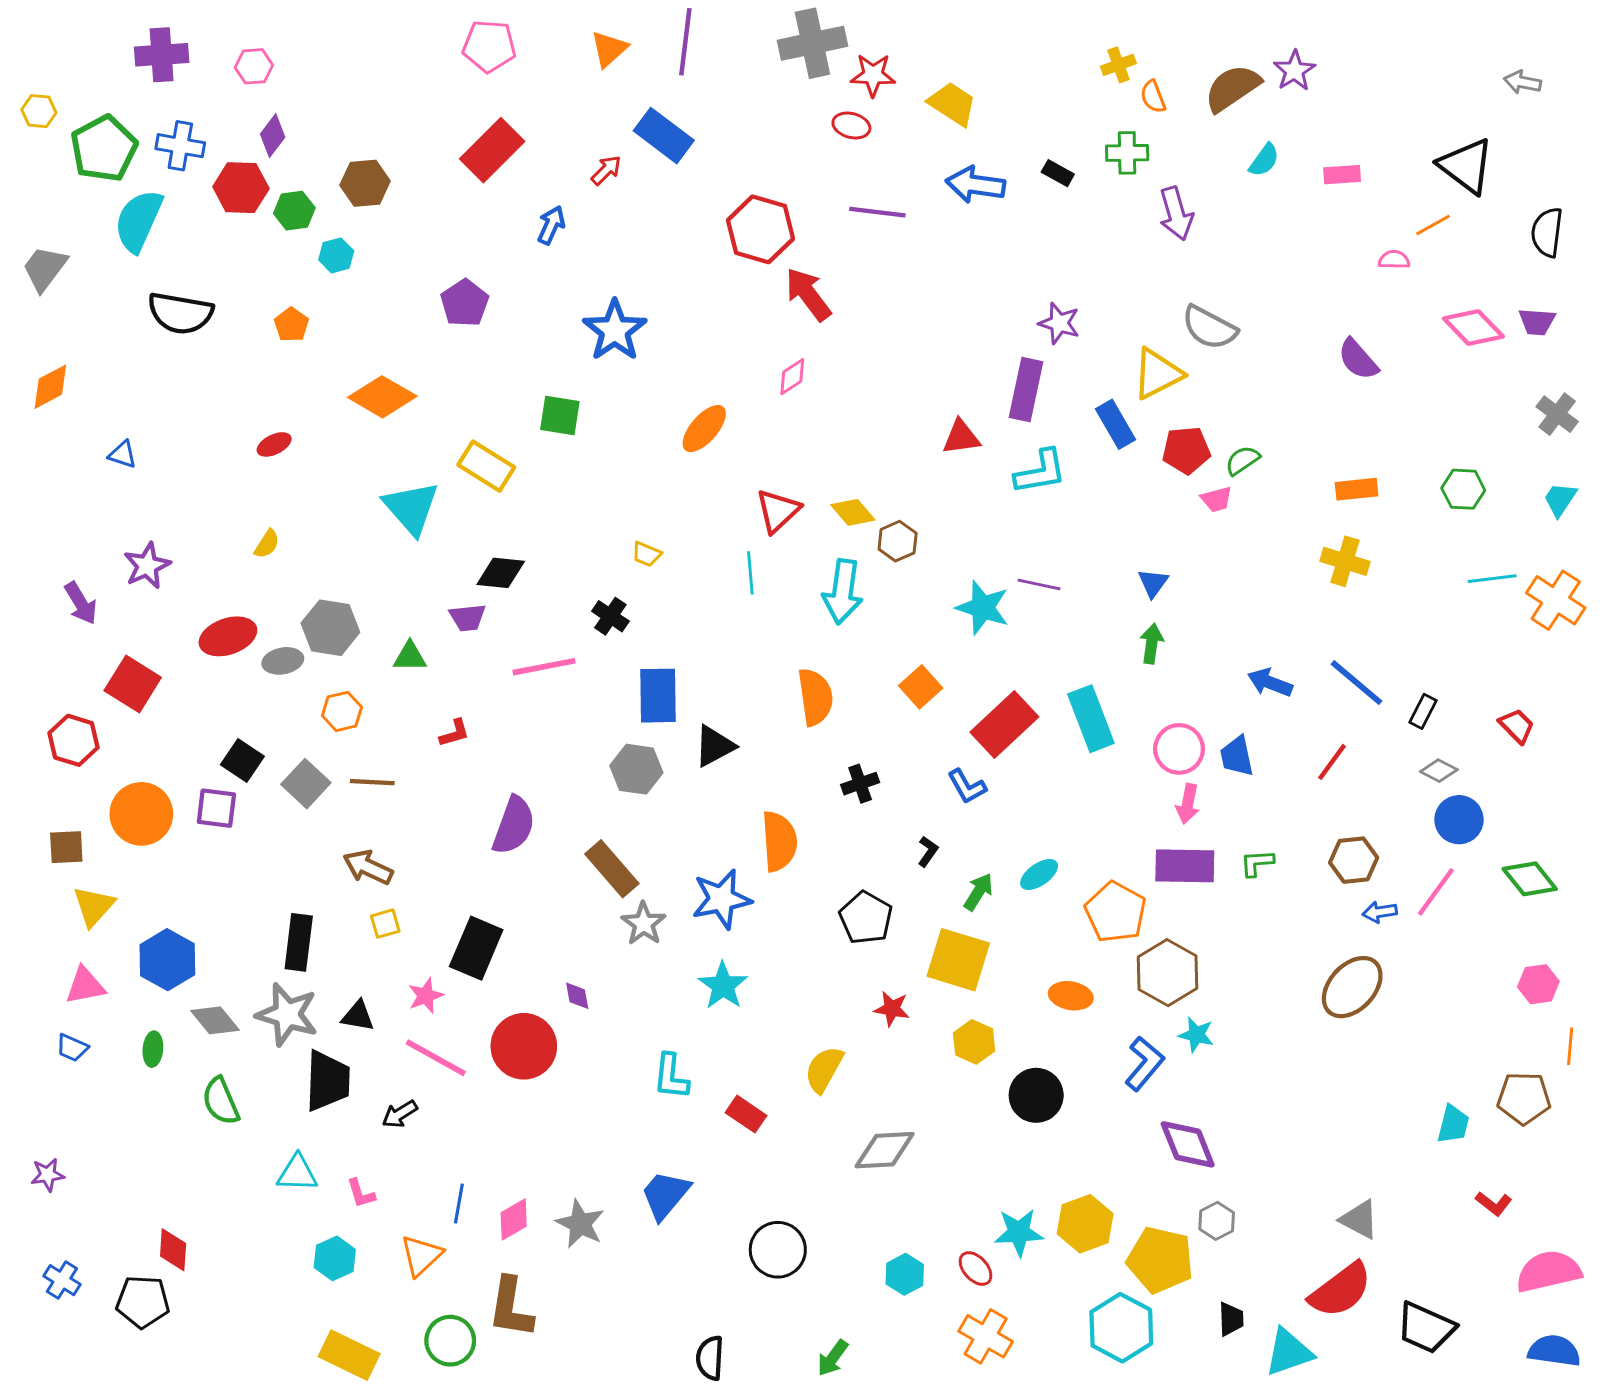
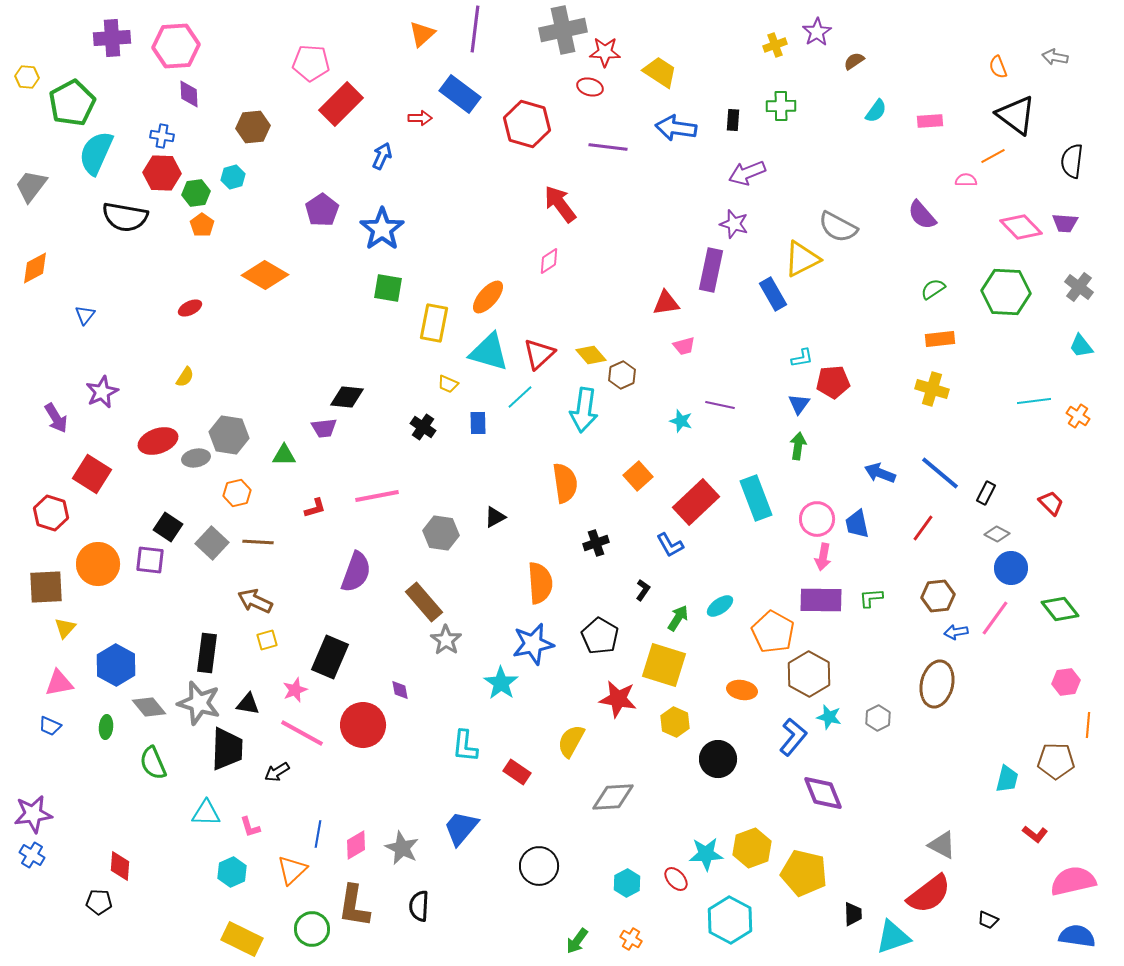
pink pentagon: (489, 46) -> (311, 63), moved
pink hexagon: (254, 66) -> (176, 46), size x1.8
purple star: (1294, 71) -> (817, 32), moved
brown semicircle: (1232, 88) -> (854, 61), size x0.5
orange semicircle: (1153, 97) -> (998, 67), moved
purple diamond: (273, 136) -> (189, 94), turned -40
blue cross: (180, 146) -> (162, 136), moved, size x0.7
red arrow: (606, 170) -> (420, 118), turned 45
black rectangle: (1058, 173) -> (733, 120), turned 65
red hexagon: (241, 188) -> (162, 173), moved
green hexagon: (294, 211) -> (196, 193), moved
purple arrow: (1176, 214) -> (747, 173), moved, turned 84
red hexagon: (760, 229) -> (527, 124), moved
blue star: (615, 330) -> (382, 229), moved
purple semicircle: (1358, 359) -> (922, 215), moved
red pentagon: (1186, 450) -> (833, 382), moved
blue triangle: (123, 455) -> (85, 315), turned 50
green semicircle: (1243, 460) -> (933, 289), moved
yellow rectangle: (486, 466) -> (434, 323), moved, turned 69
cyan L-shape: (1040, 472) -> (802, 358), moved, size x0.6
green hexagon: (1463, 489) -> (1006, 292), moved, size x1.6
pink trapezoid: (1217, 499) -> (684, 346), moved
cyan trapezoid: (1560, 499) -> (1081, 346), turned -72
cyan triangle: (411, 508) -> (489, 352), moved, turned -33
cyan line: (750, 573) -> (520, 397), turned 52
orange cross: (1556, 600) -> (1078, 416), size x0.6
cyan star: (983, 608) -> (681, 421), size x0.6
pink line: (544, 667) -> (377, 496), moved
blue rectangle: (658, 696) -> (478, 423), moved, size x0.6
black triangle: (714, 746) -> (495, 517), size x0.7
brown square: (66, 847) -> (46, 587), size x1.4
blue star: (722, 899) -> (533, 644), moved
yellow triangle: (94, 906) -> (65, 628), size x0.7
brown ellipse: (1352, 987) -> (937, 684), turned -30
red star: (892, 1009) -> (618, 699), size x1.5
purple star: (48, 1175) -> (33, 814), size x1.6
gray hexagon: (1217, 1221) -> (878, 718), moved
blue cross: (62, 1280) -> (32, 855), moved
black pentagon: (143, 1302) -> (99, 902), size x0.7
cyan hexagon: (1121, 1328) -> (730, 920), moved
black trapezoid: (1426, 1328) -> (988, 920), size x0.5
orange cross: (986, 1336) -> (631, 939), moved, size x0.6
black semicircle: (710, 1358) -> (419, 906), moved

